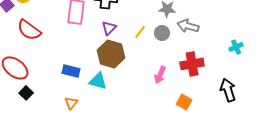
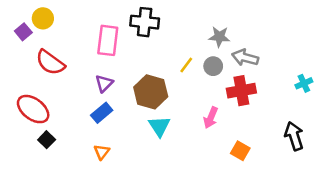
purple triangle: (109, 28) -> (104, 83), moved
red cross: (192, 64) -> (241, 91), moved
blue rectangle: (71, 71) -> (102, 113), turned -54
cyan triangle: (98, 81) -> (159, 126), moved, turned 42

